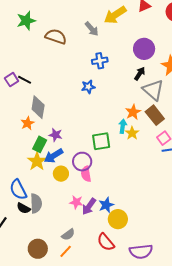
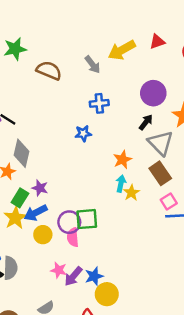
orange star: (133, 112) -> (122, 160), moved
green square: (101, 141) -> (87, 219), moved

